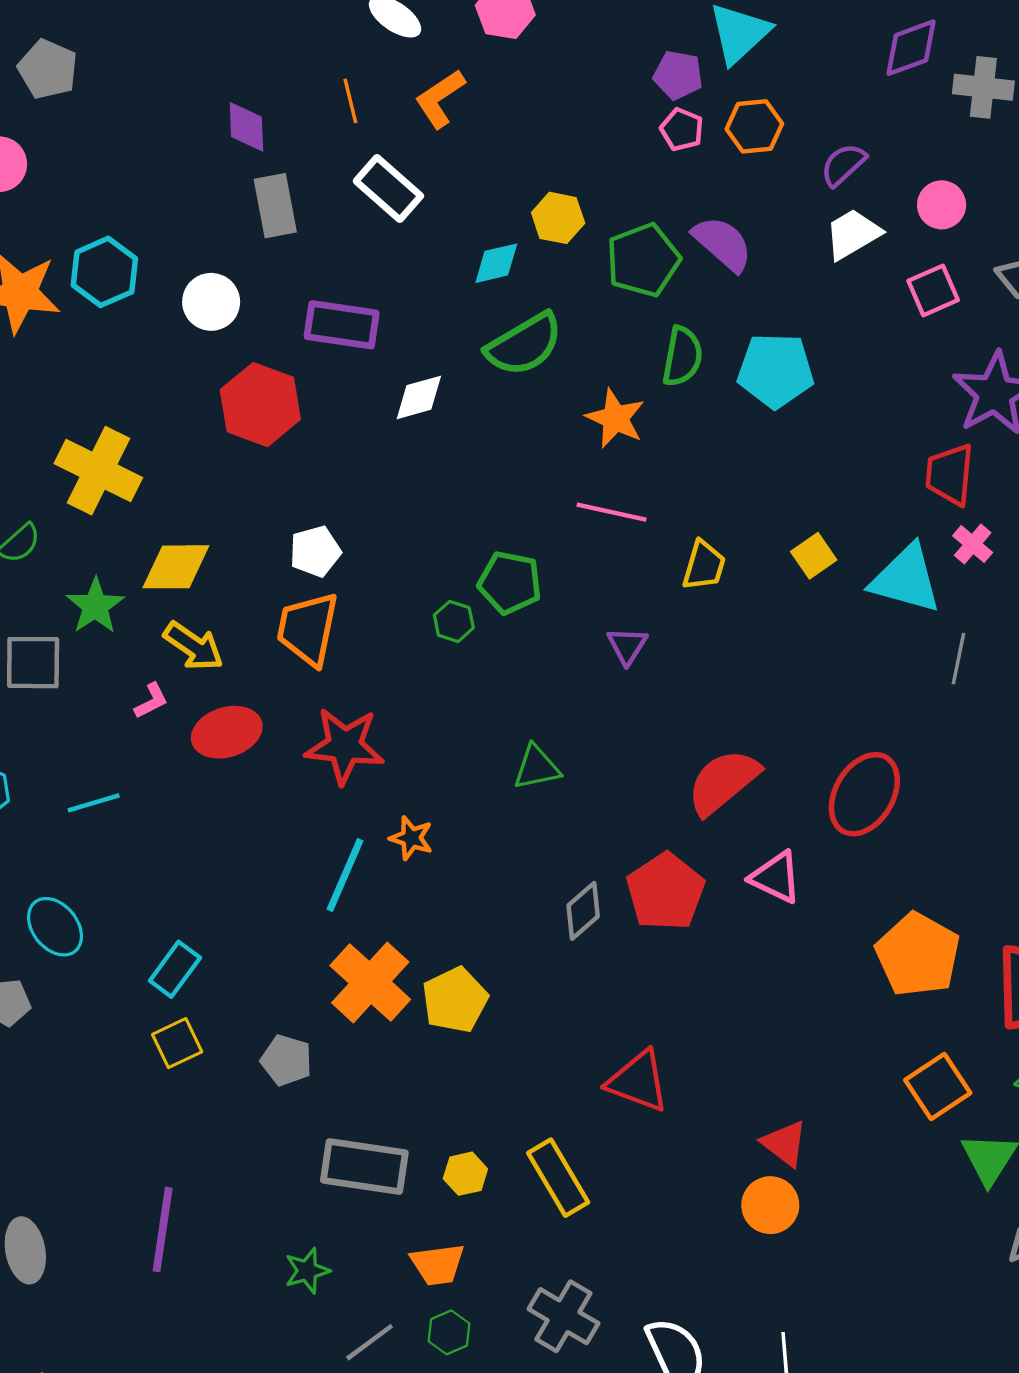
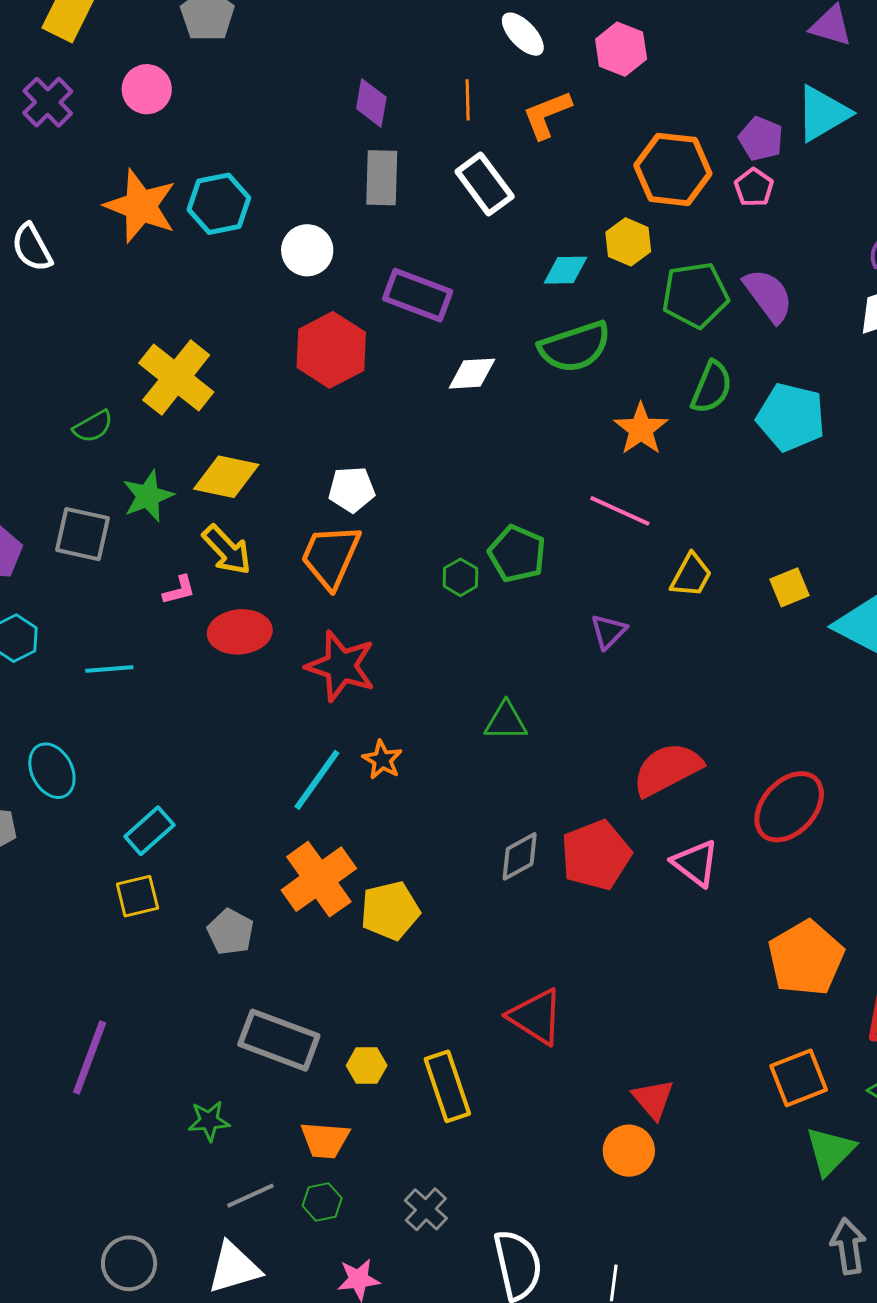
orange hexagon: (754, 126) -> (673, 169), moved, size x1.5
gray cross: (563, 1316) -> (426, 1209), size x0.7

